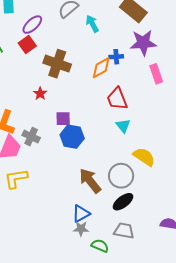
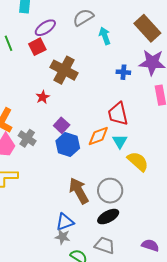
orange diamond: (101, 68) -> (98, 136), moved
purple square: (63, 119) -> (62, 125), turned 35
yellow semicircle: (144, 157) -> (138, 161), moved

